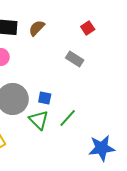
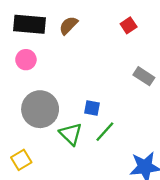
gray rectangle: (75, 59) -> (144, 76), moved
blue square: (45, 98) -> (92, 108), moved

